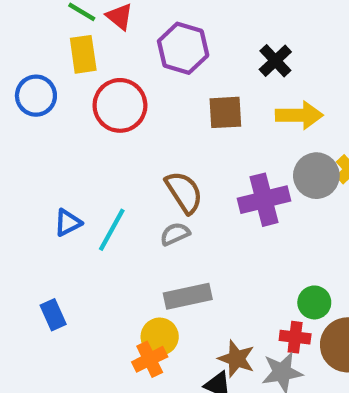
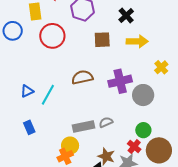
gray circle: (316, 176) -> (143, 95), moved
brown semicircle: (184, 192) -> (82, 77), turned -70
gray semicircle: (175, 234) -> (106, 122), moved
blue rectangle: (53, 315) -> (29, 127), moved
red cross: (295, 337) -> (134, 146), turned 32

